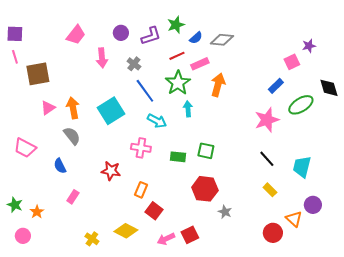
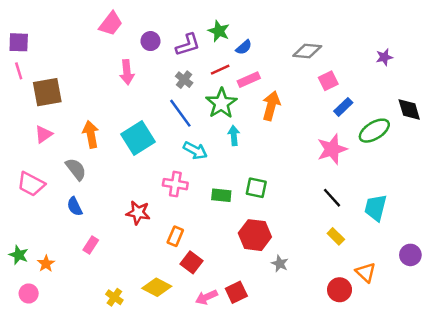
green star: (176, 25) -> (219, 31), turned -30
pink trapezoid: (76, 35) -> (111, 24), moved
gray diamond: (222, 40) -> (307, 51), moved
pink square: (292, 62) -> (328, 81), moved
gray cross: (134, 64) -> (184, 80), moved
pink triangle: (48, 108) -> (44, 134), moved
gray semicircle: (72, 136) -> (76, 169), moved
purple circle: (313, 205) -> (410, 255), moved

